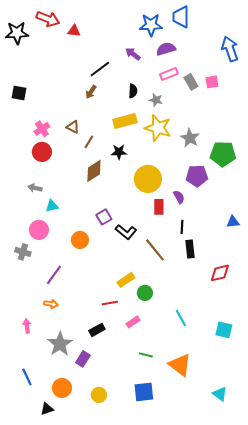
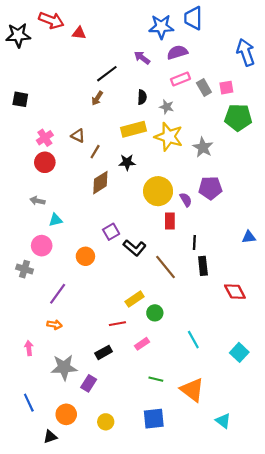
green pentagon: (223, 154) -> (238, 117), moved
purple semicircle: (179, 197) -> (186, 200), moved
red diamond: (220, 273) -> (235, 292), turned 75
cyan square: (224, 330) -> (239, 352), turned 30
gray star: (60, 344) -> (64, 367), turned 30
cyan triangle: (220, 394) -> (223, 421), moved

